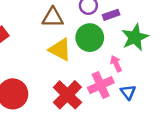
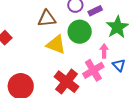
pink arrow: (116, 64) -> (104, 51), turned 32
blue triangle: (128, 92) -> (119, 65), moved

